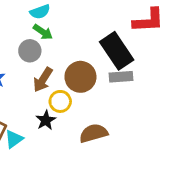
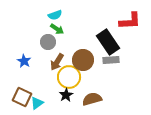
yellow circle: (60, 101) -> (69, 77), size x1.5
black star: (46, 120) -> (66, 95), moved

